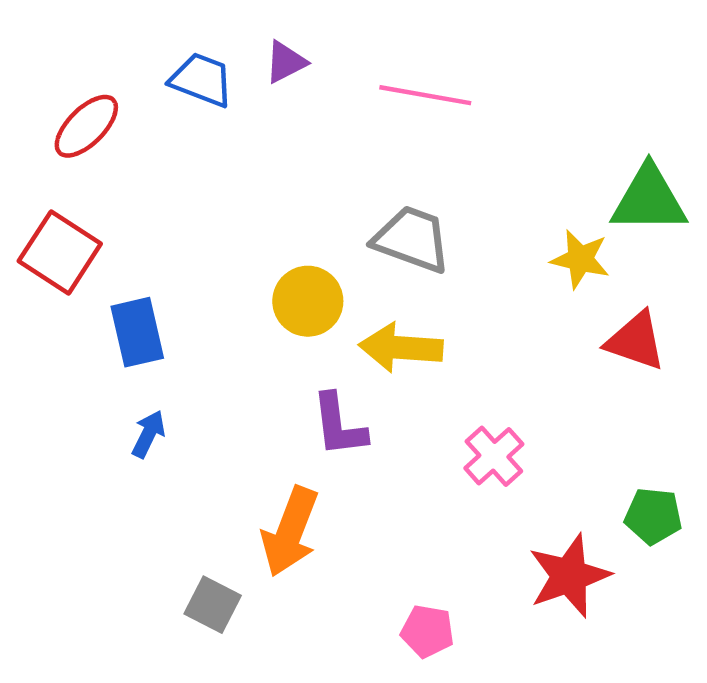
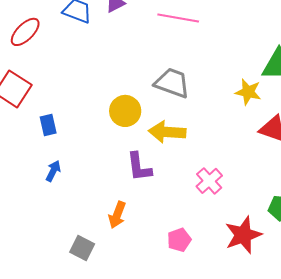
blue rectangle: (137, 332) -> (48, 125), size x0.7
orange arrow: (290, 532) -> (117, 215), size x0.7
pink pentagon: (427, 631) -> (179, 240), moved, turned -30

